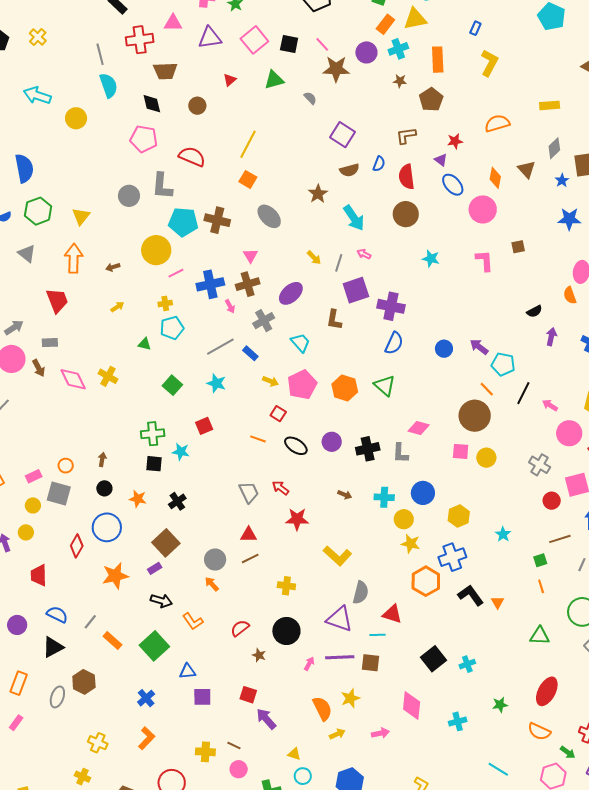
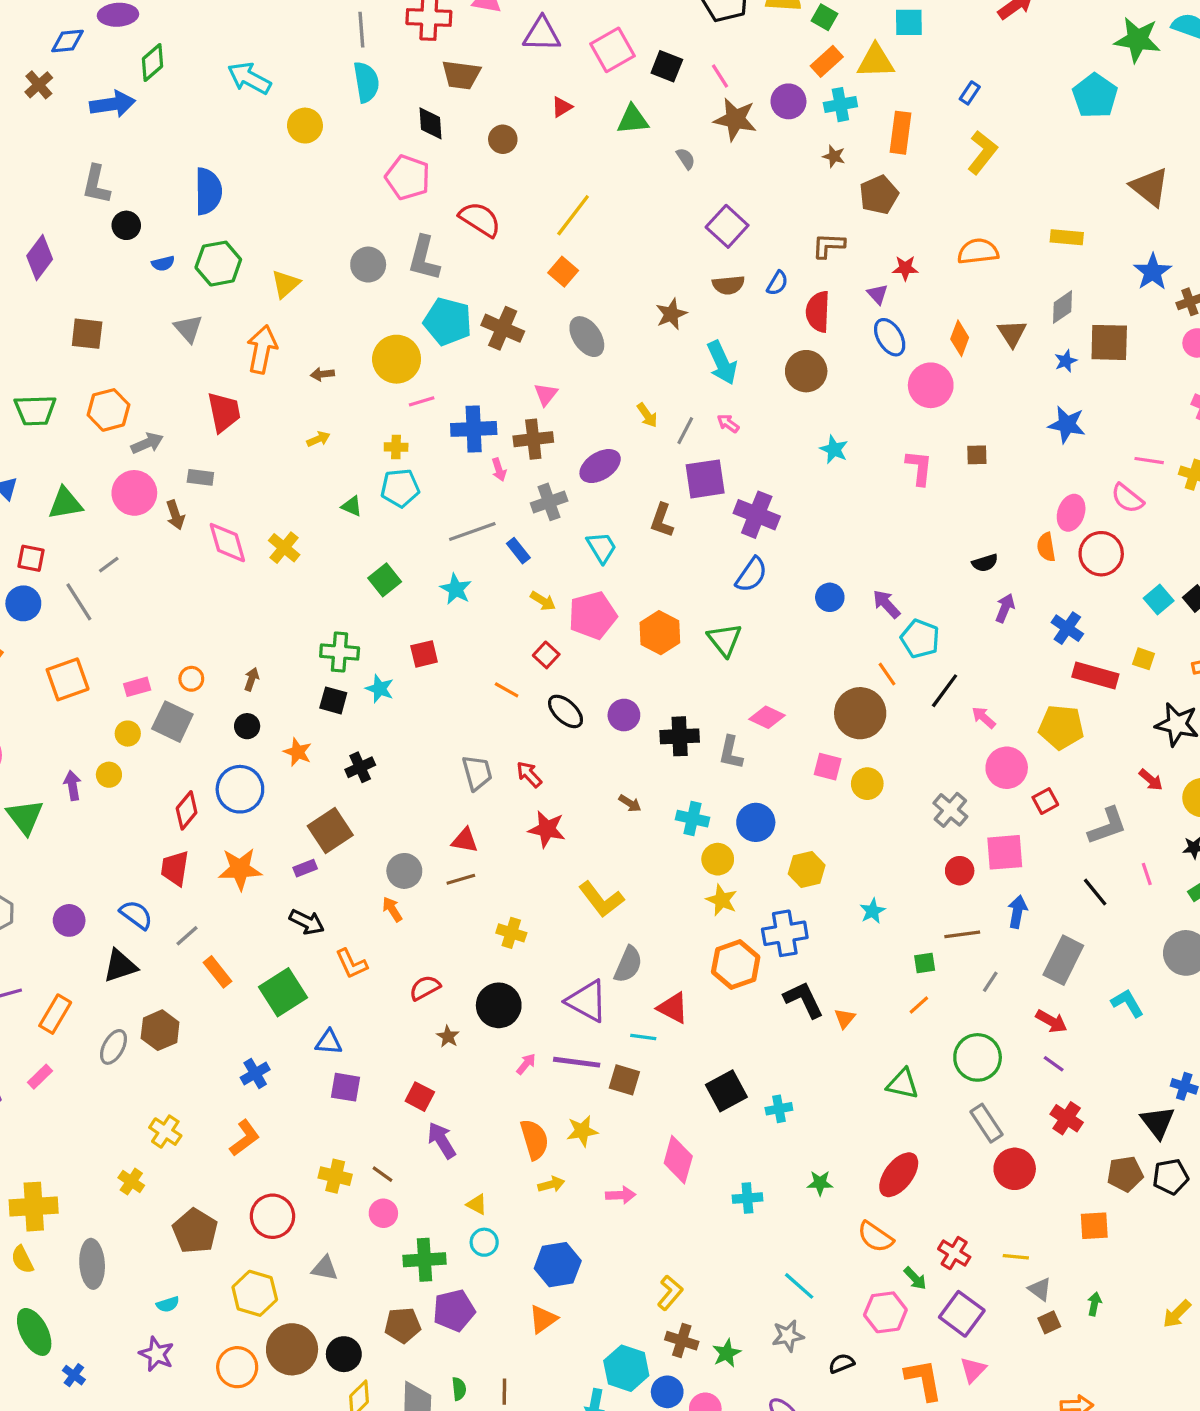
red trapezoid: (39, 575) -> (175, 868), moved
orange line: (541, 586) -> (919, 1005), turned 56

